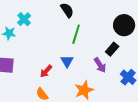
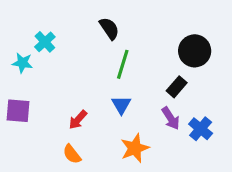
blue triangle: (67, 61) -> (121, 105), moved
purple arrow: (100, 65) -> (171, 118), moved

